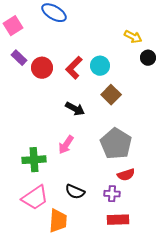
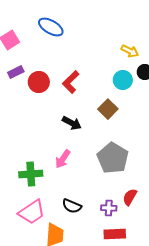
purple rectangle: (19, 58) -> (16, 72), turned -70
cyan circle: (100, 66) -> (123, 80), moved
red semicircle: (126, 175) -> (130, 197), moved, turned 138

